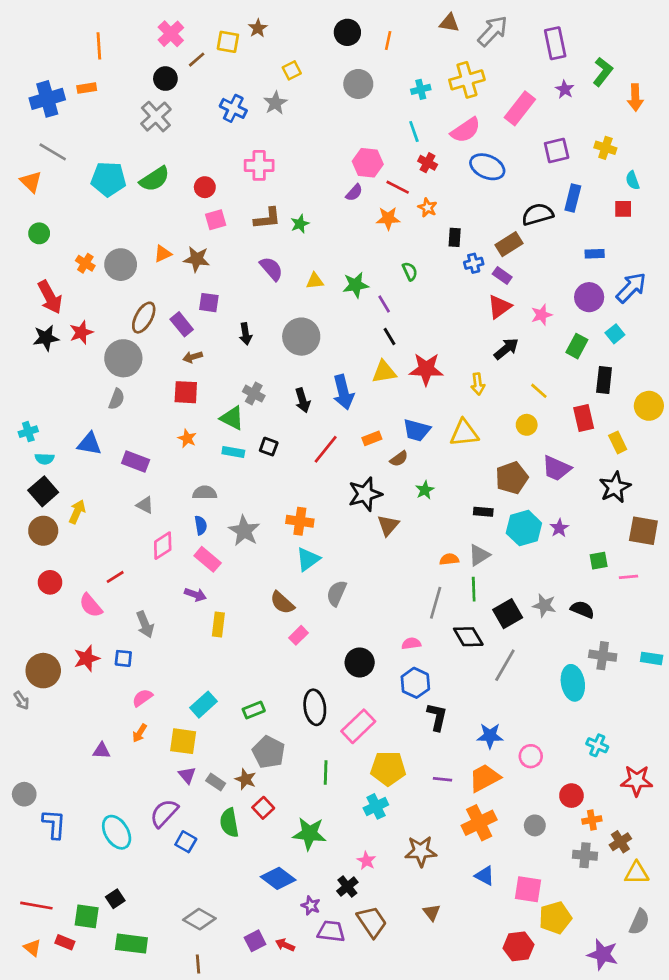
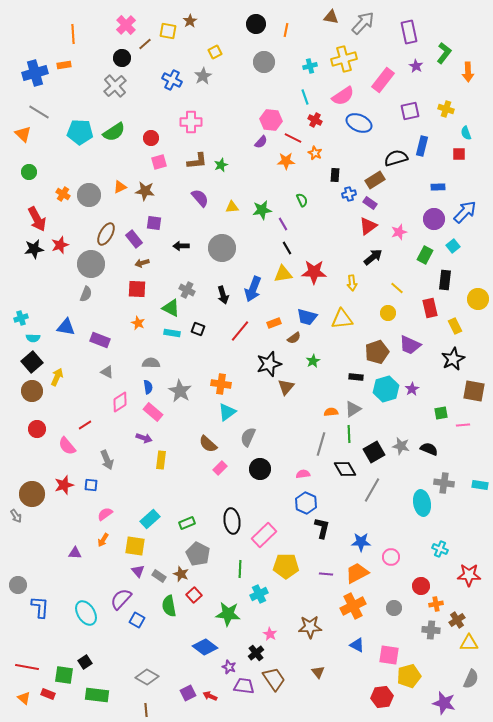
black arrow: (246, 334) -> (181, 246), turned 98
blue arrow: (343, 392) -> (253, 289), turned 35
black circle: (360, 662) -> (260, 469), moved
cyan cross: (376, 806) -> (259, 594), moved

